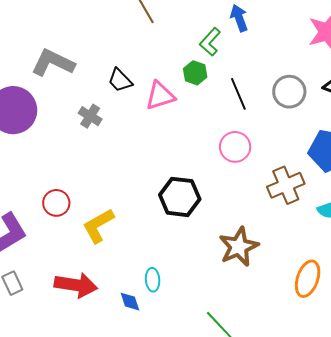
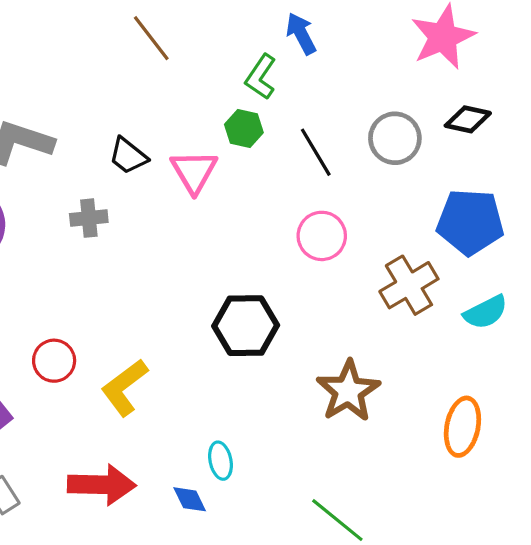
pink triangle: (160, 96) -> (194, 172), turned -36
gray cross: (90, 116) -> (89, 218), turned -30

